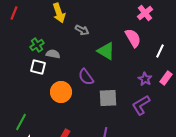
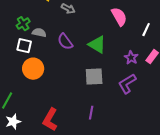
green triangle: (106, 51) -> (97, 45), moved
purple semicircle: (86, 77) -> (65, 42), moved
orange circle: (61, 92) -> (33, 69), moved

